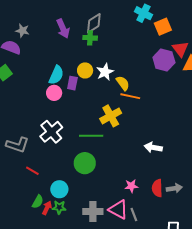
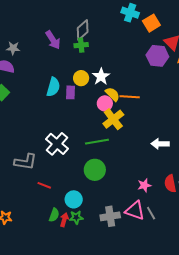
yellow semicircle: (123, 83) -> (113, 94), moved
pink circle: (54, 93) -> (105, 103), moved

